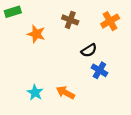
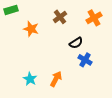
brown cross: (70, 20) -> (60, 17), turned 32
orange arrow: (66, 93) -> (56, 79), turned 91

